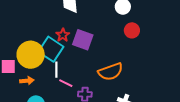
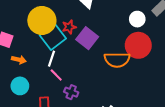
red circle: (132, 30) -> (138, 45), size x1.6
yellow circle: (31, 55) -> (42, 20), moved
orange semicircle: (110, 72) -> (117, 60), moved

